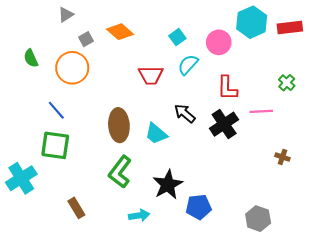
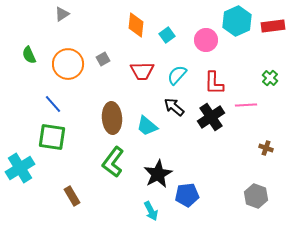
orange diamond: (120, 32) -> (136, 25), moved, turned 55
gray square: (86, 39) -> (103, 59), moved
cyan semicircle: (188, 65) -> (177, 75), moved
cyan arrow: (139, 215) -> (151, 211), moved, turned 72
gray hexagon: (258, 219) -> (256, 196), moved

